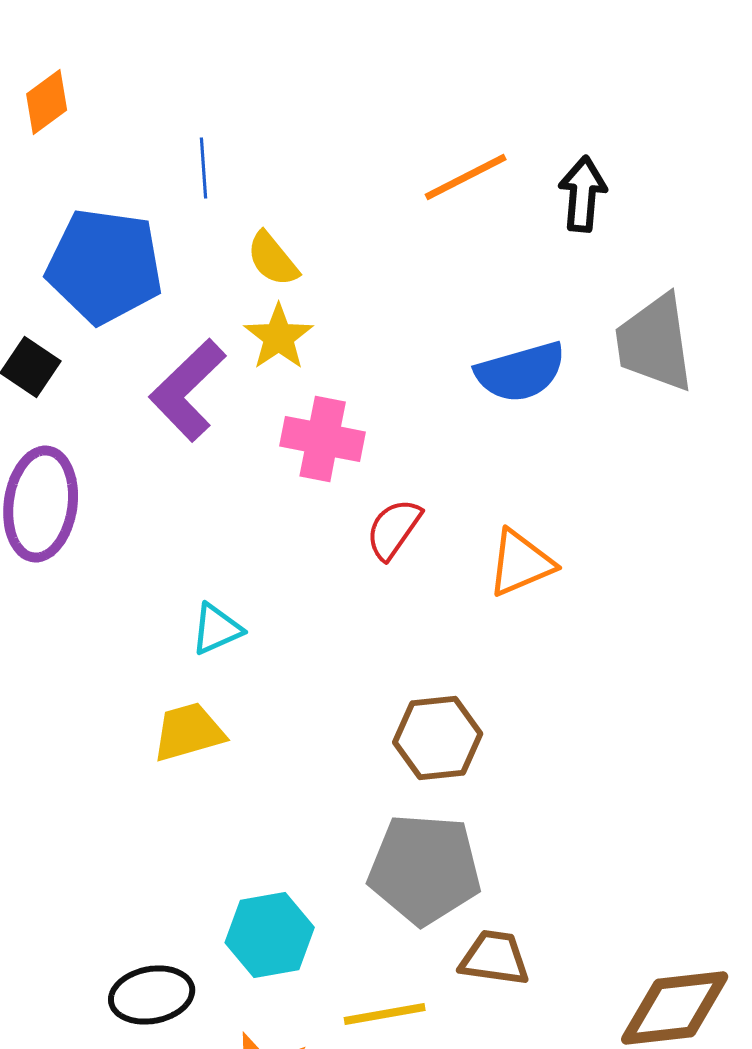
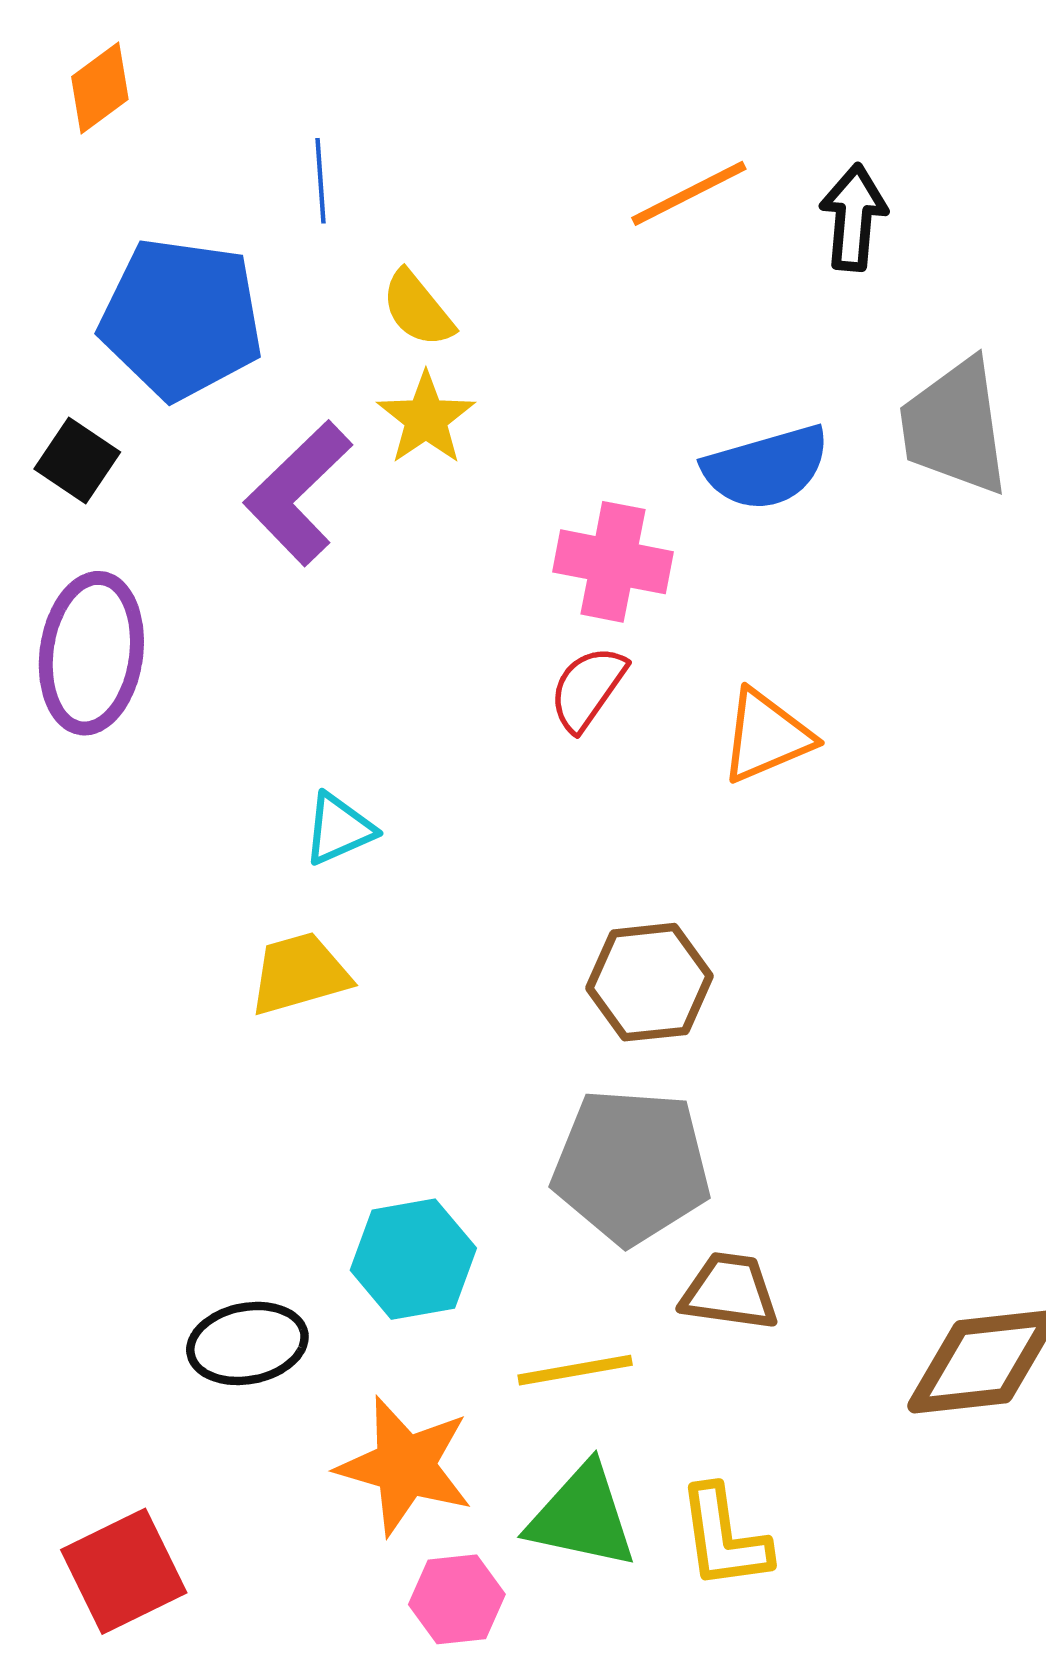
pink cross: (323, 439) -> (613, 562), moved

